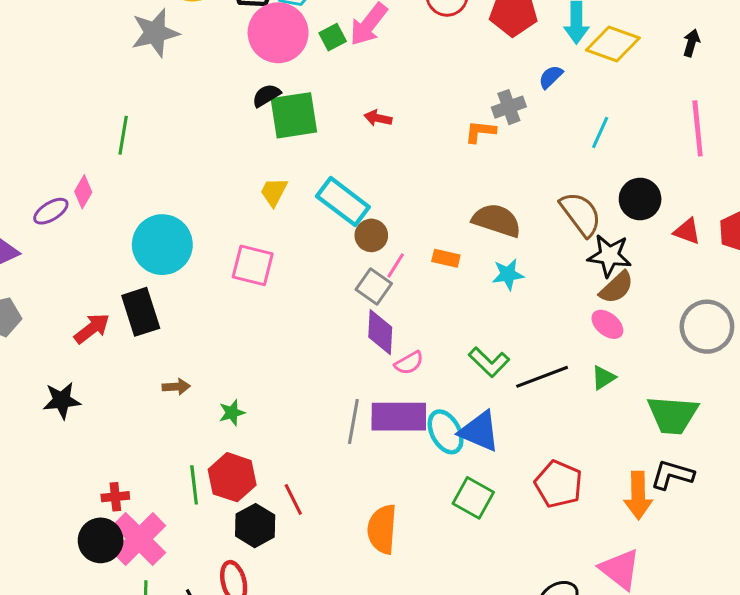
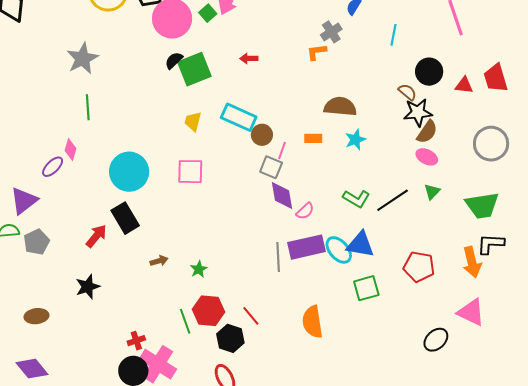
gray star: (155, 33) -> (82, 59), moved
brown semicircle: (581, 214) -> (407, 92), moved, size x0.6
green square: (473, 498) -> (366, 288), turned -32

